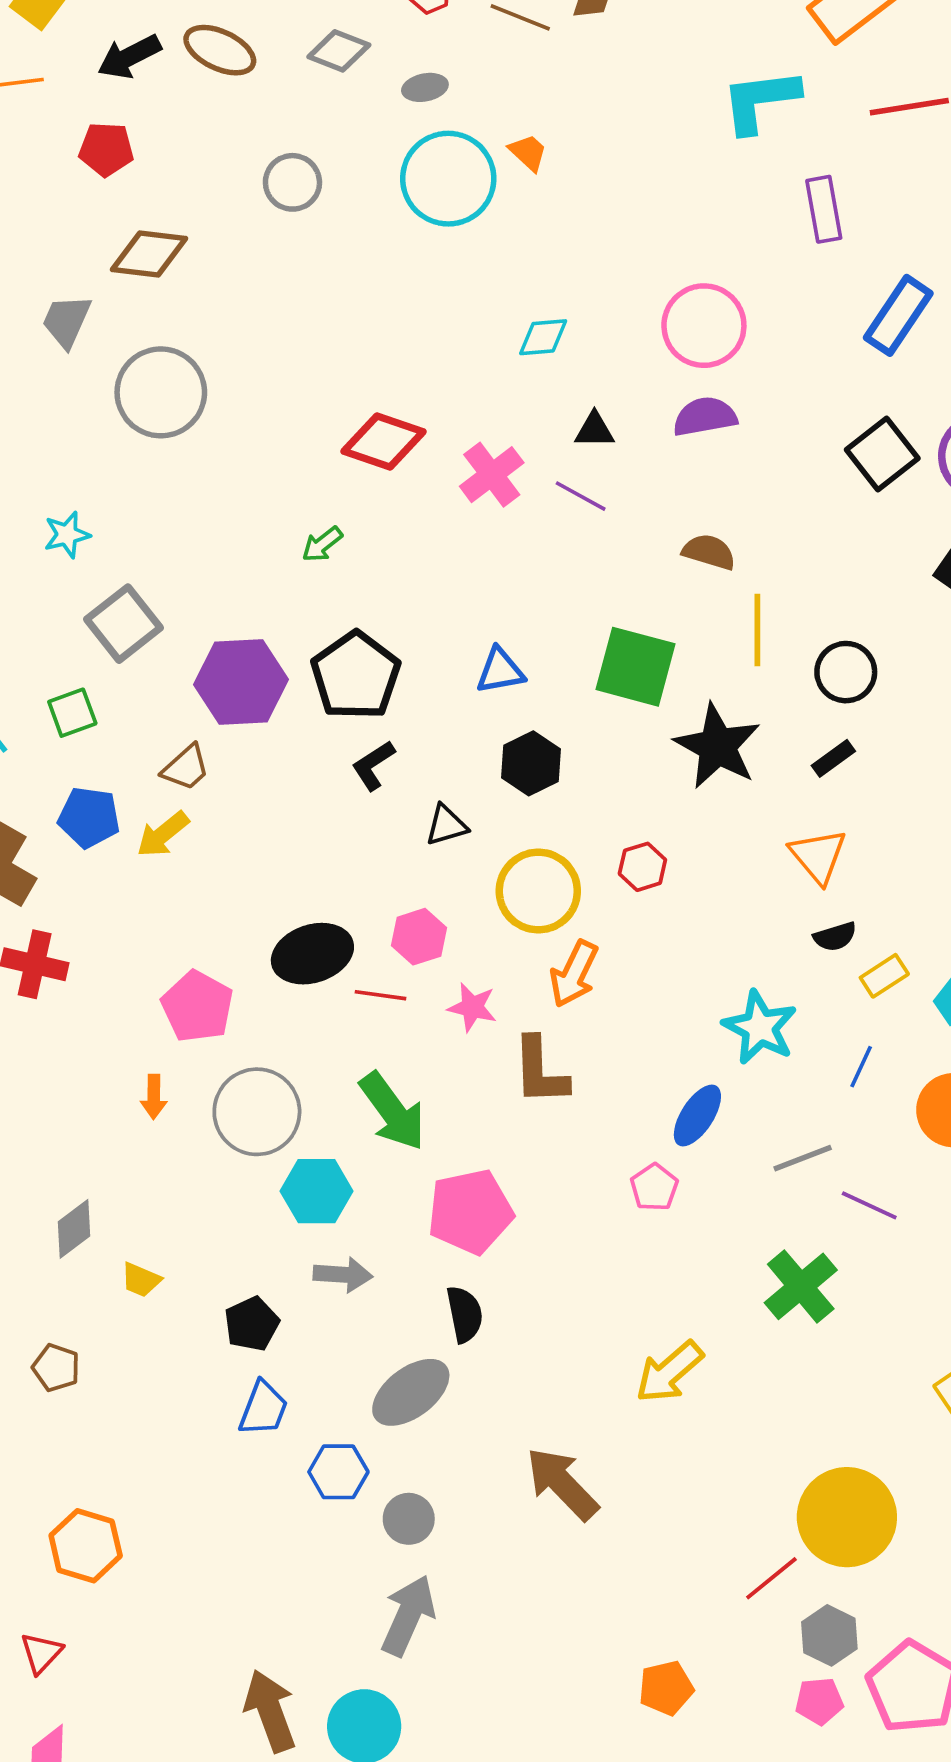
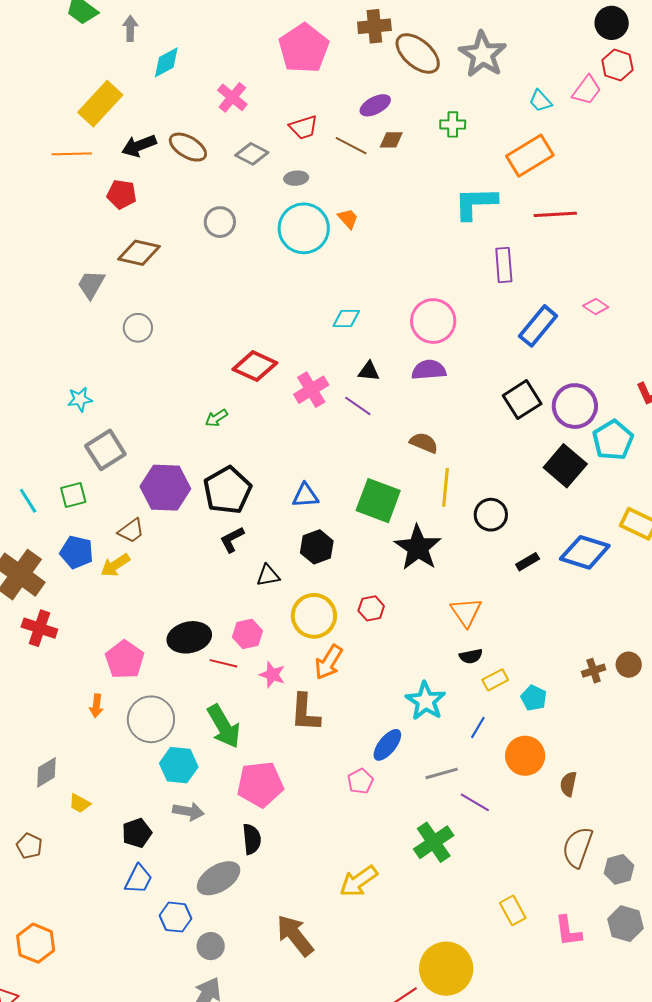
gray circle: (161, 392) -> (138, 328), size x0.6
black rectangle: (833, 758) -> (528, 562), moved

